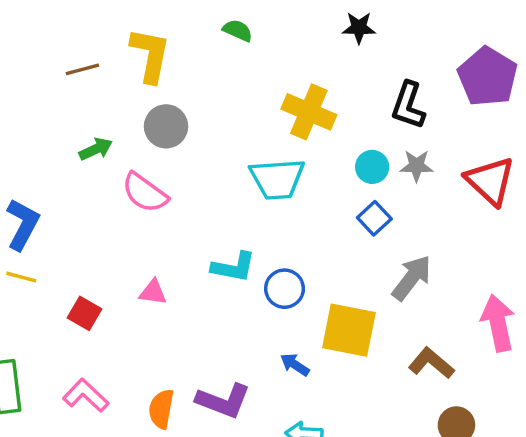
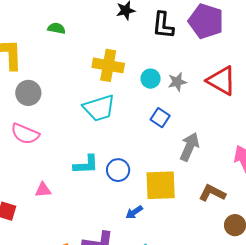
black L-shape: (408, 105) -> (163, 25), moved
cyan circle: (372, 167) -> (151, 79), moved
blue arrow: (295, 365) -> (134, 212), turned -54

